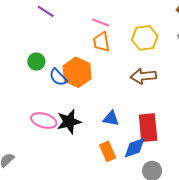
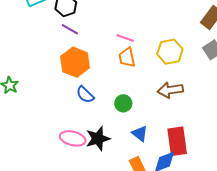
green circle: (36, 62) -> (123, 103), moved
orange hexagon: (77, 72) -> (75, 62), moved
blue triangle: (111, 118) -> (140, 134), turned 30

